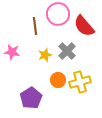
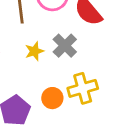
orange circle: (58, 80) -> (52, 98), moved

